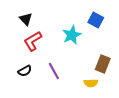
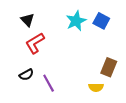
cyan star: (72, 35) -> (76, 21), moved
purple line: (54, 71) -> (49, 83), moved

